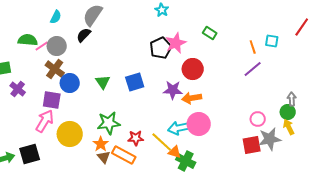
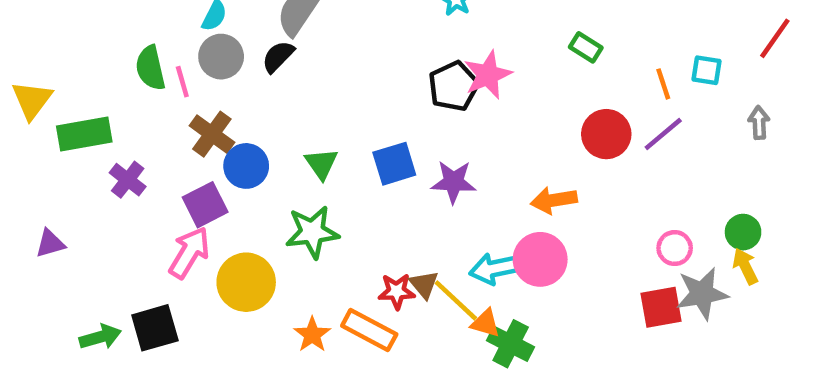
green rectangle: (210, 33) -> (586, 47), moved
green semicircle: (28, 40) -> (150, 68), turned -108
pink line: (42, 46) -> (182, 82), turned -72
gray circle: (57, 46) -> (221, 57), moved
red circle: (193, 69) -> (606, 134), moved
purple star: (173, 90) -> (454, 182), moved
orange arrow: (192, 98) -> (554, 200), moved
gray arrow: (292, 99) -> (759, 123), moved
purple square: (52, 100) -> (205, 205), turned -36
green star: (109, 123) -> (312, 232), moved
orange star: (101, 144) -> (312, 335), moved
brown triangle: (104, 157) -> (424, 284), moved

